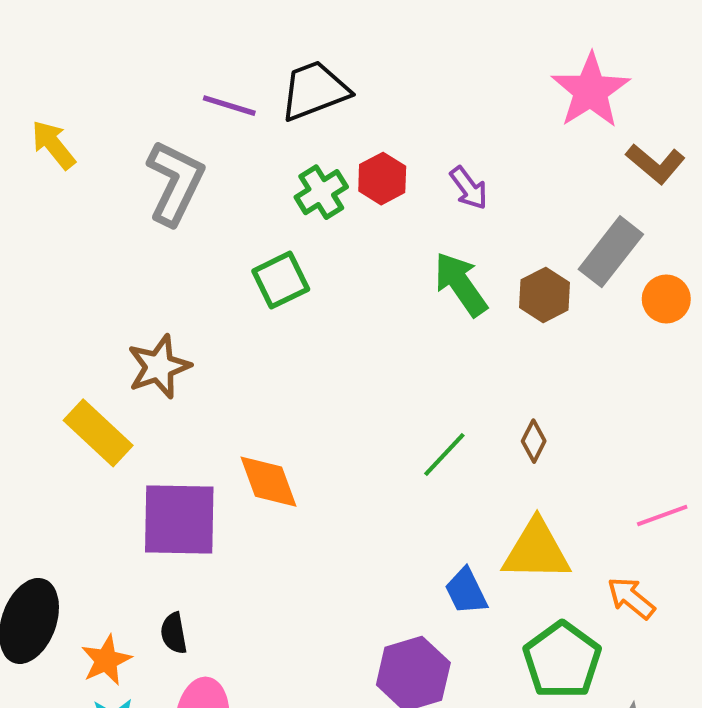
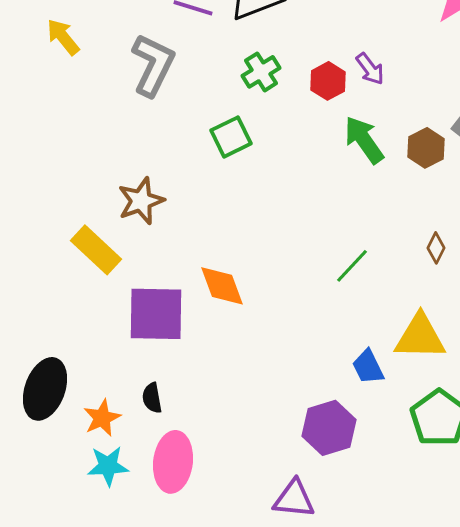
red hexagon: (382, 179) -> (328, 81), moved
brown diamond: (534, 441) -> (436, 248), moved

